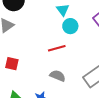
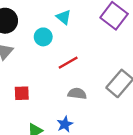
cyan circle: (70, 26) -> (43, 37), moved

